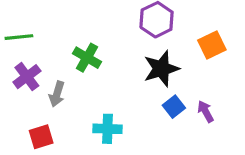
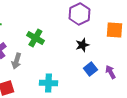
orange square: (212, 45) -> (114, 30), turned 30
black star: (161, 69) -> (82, 45), size x0.6

